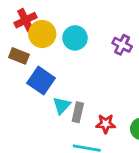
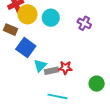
gray rectangle: (78, 112) -> (52, 71), turned 64
red star: (106, 124) -> (65, 68), moved

